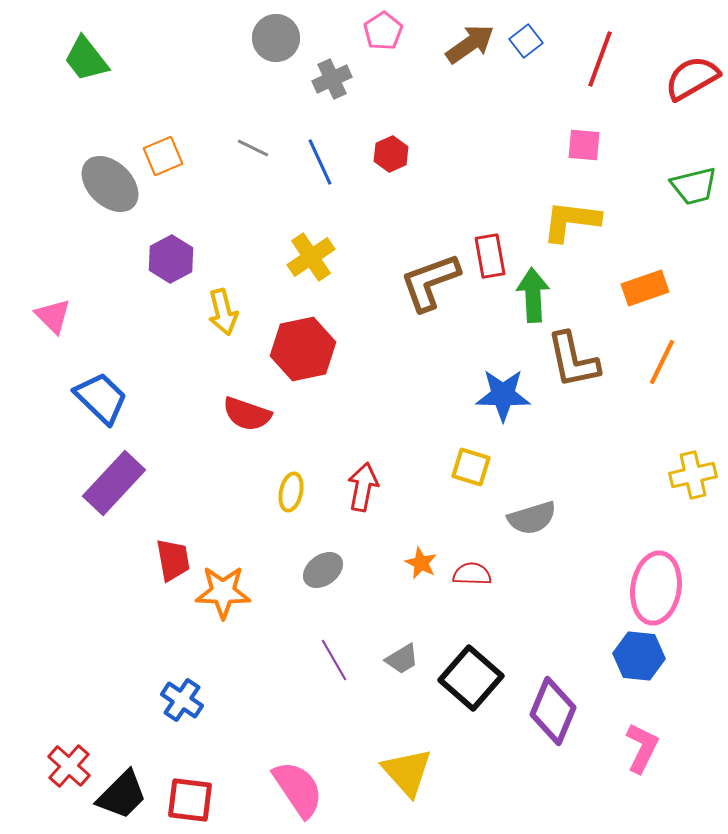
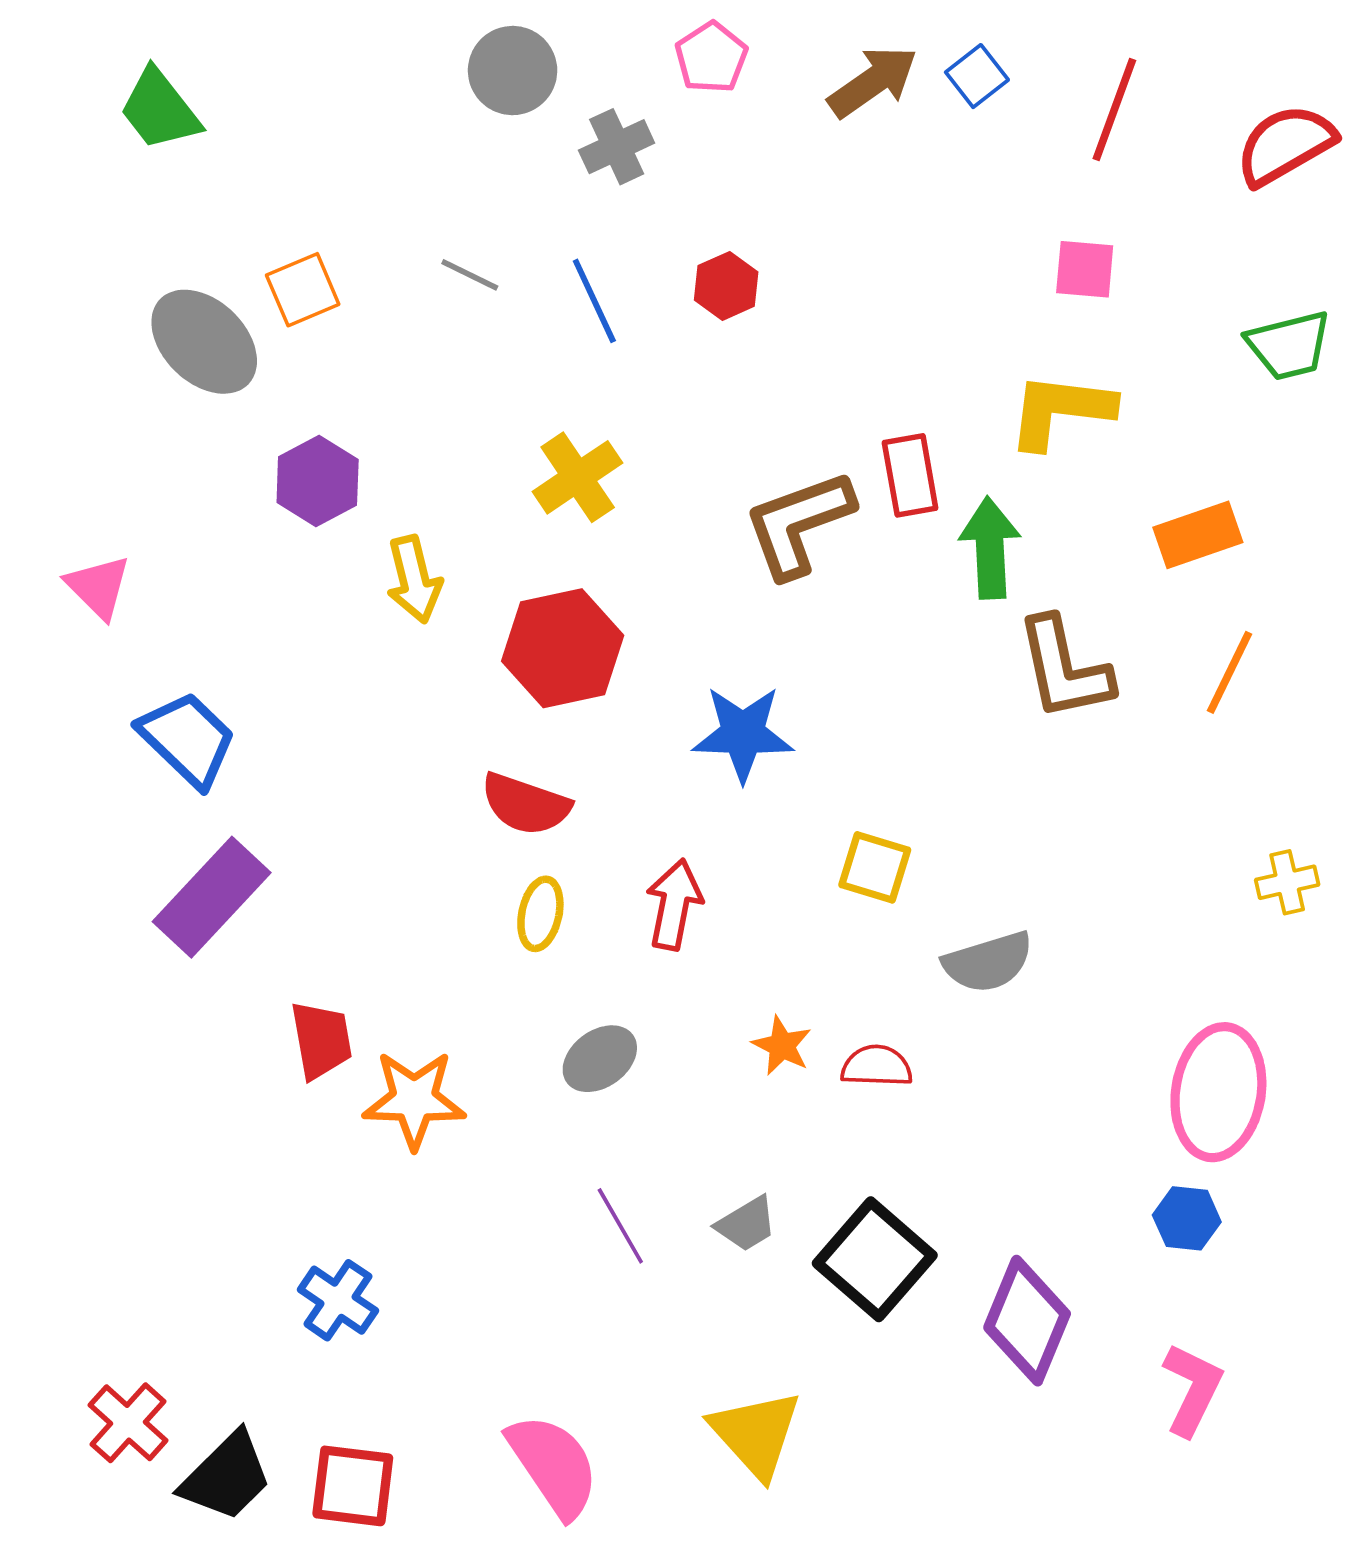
blue star: (503, 395) -> (743, 734), moved
red semicircle: (247, 414) -> (526, 804), moved
yellow cross: (693, 475) -> (1287, 882), size x0.7
blue hexagon: (639, 656) -> (1187, 1218), size x0.7

